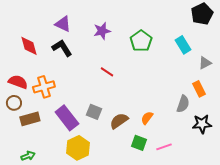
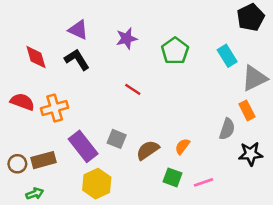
gray triangle: (205, 63) -> (254, 78), size x1.6
brown circle: (14, 103) -> (17, 164), moved
brown rectangle: (30, 119) -> (43, 160), moved

